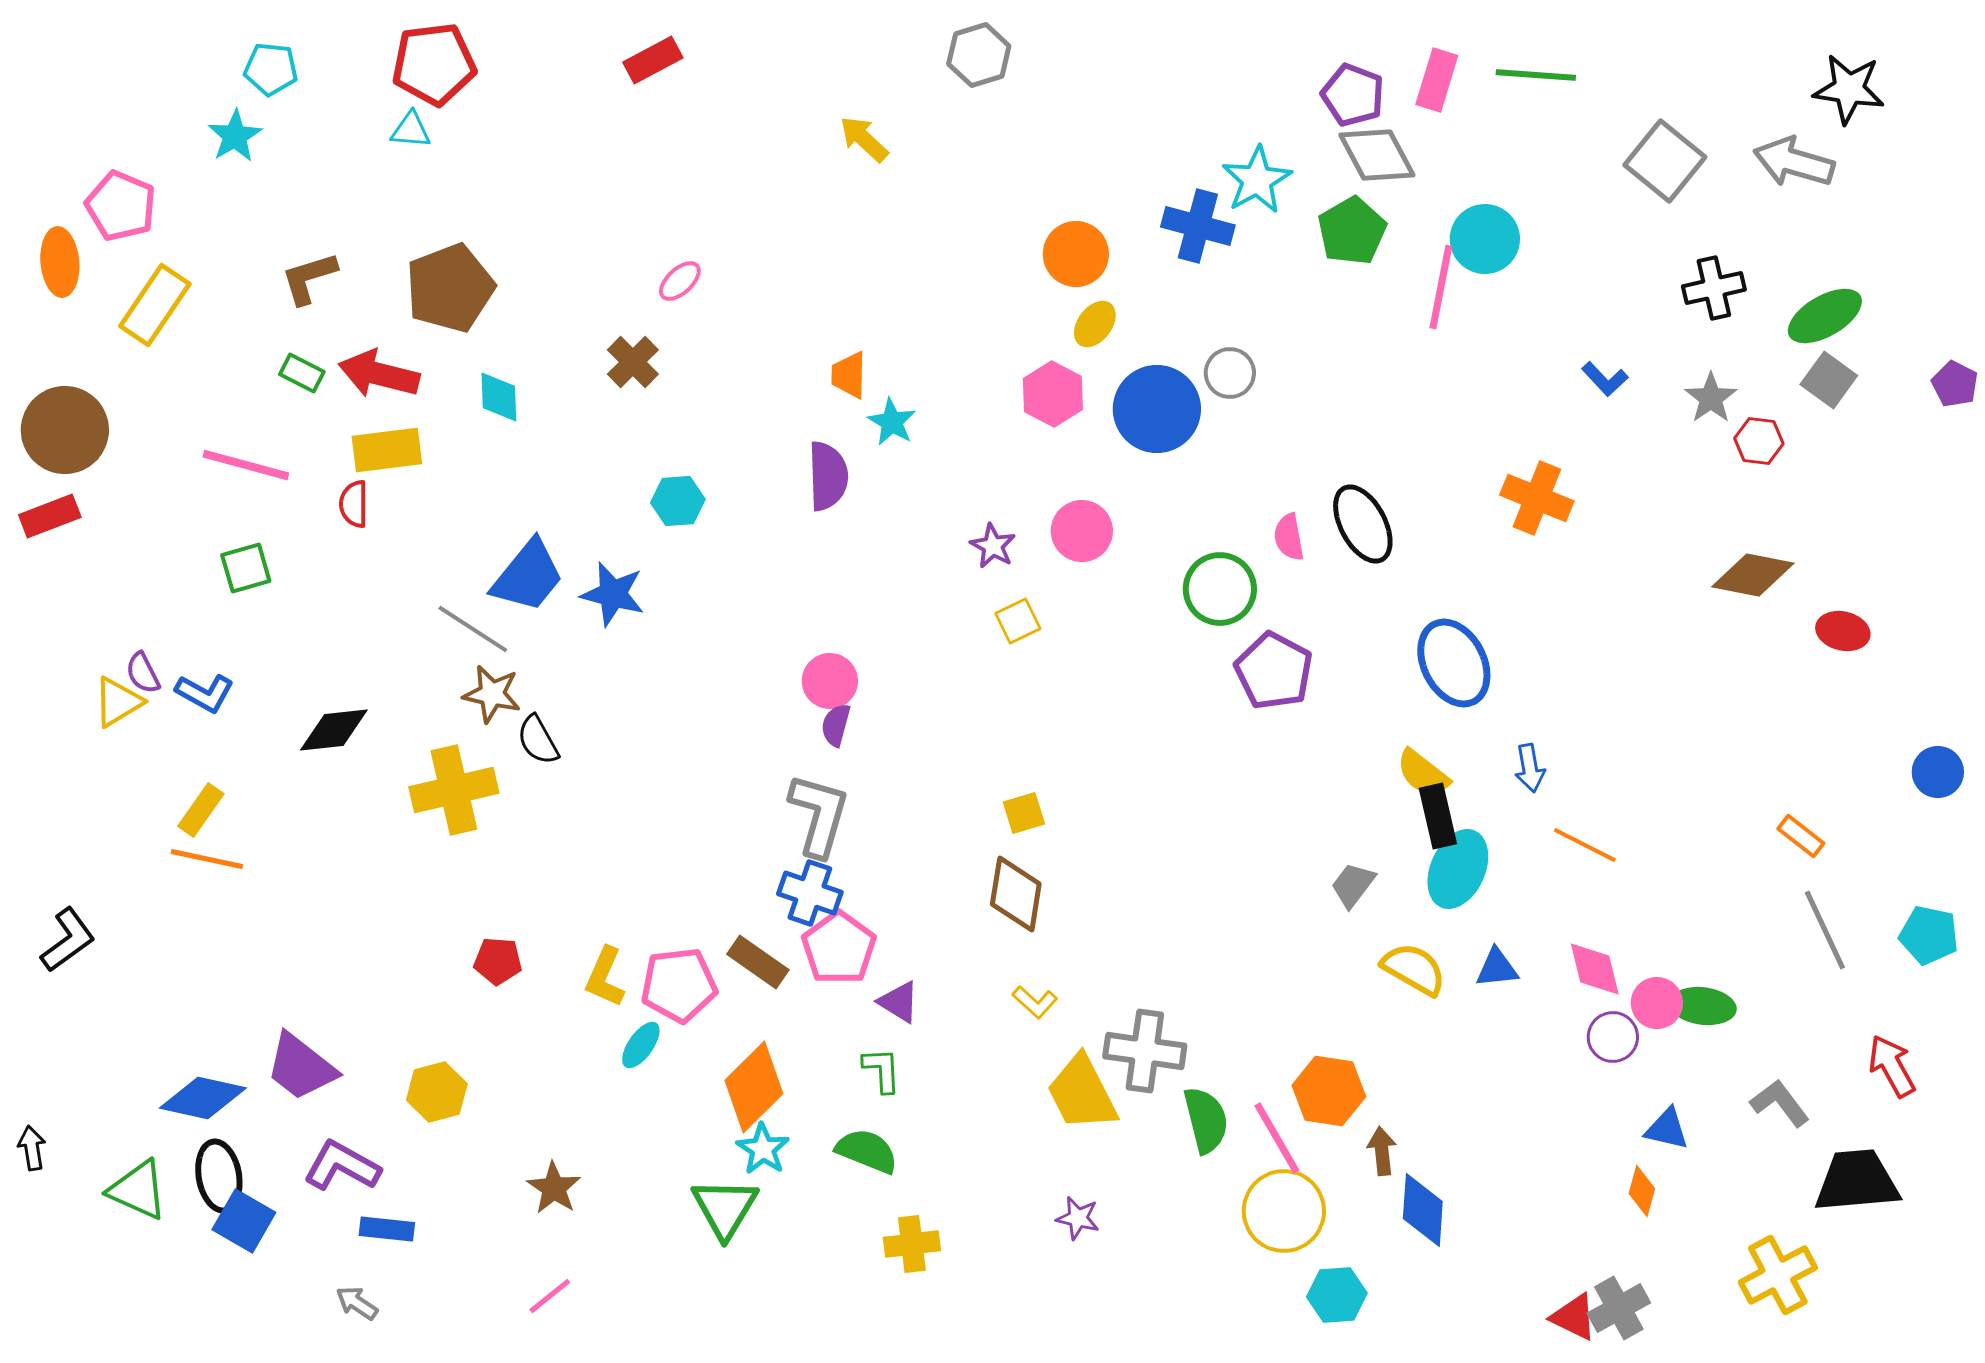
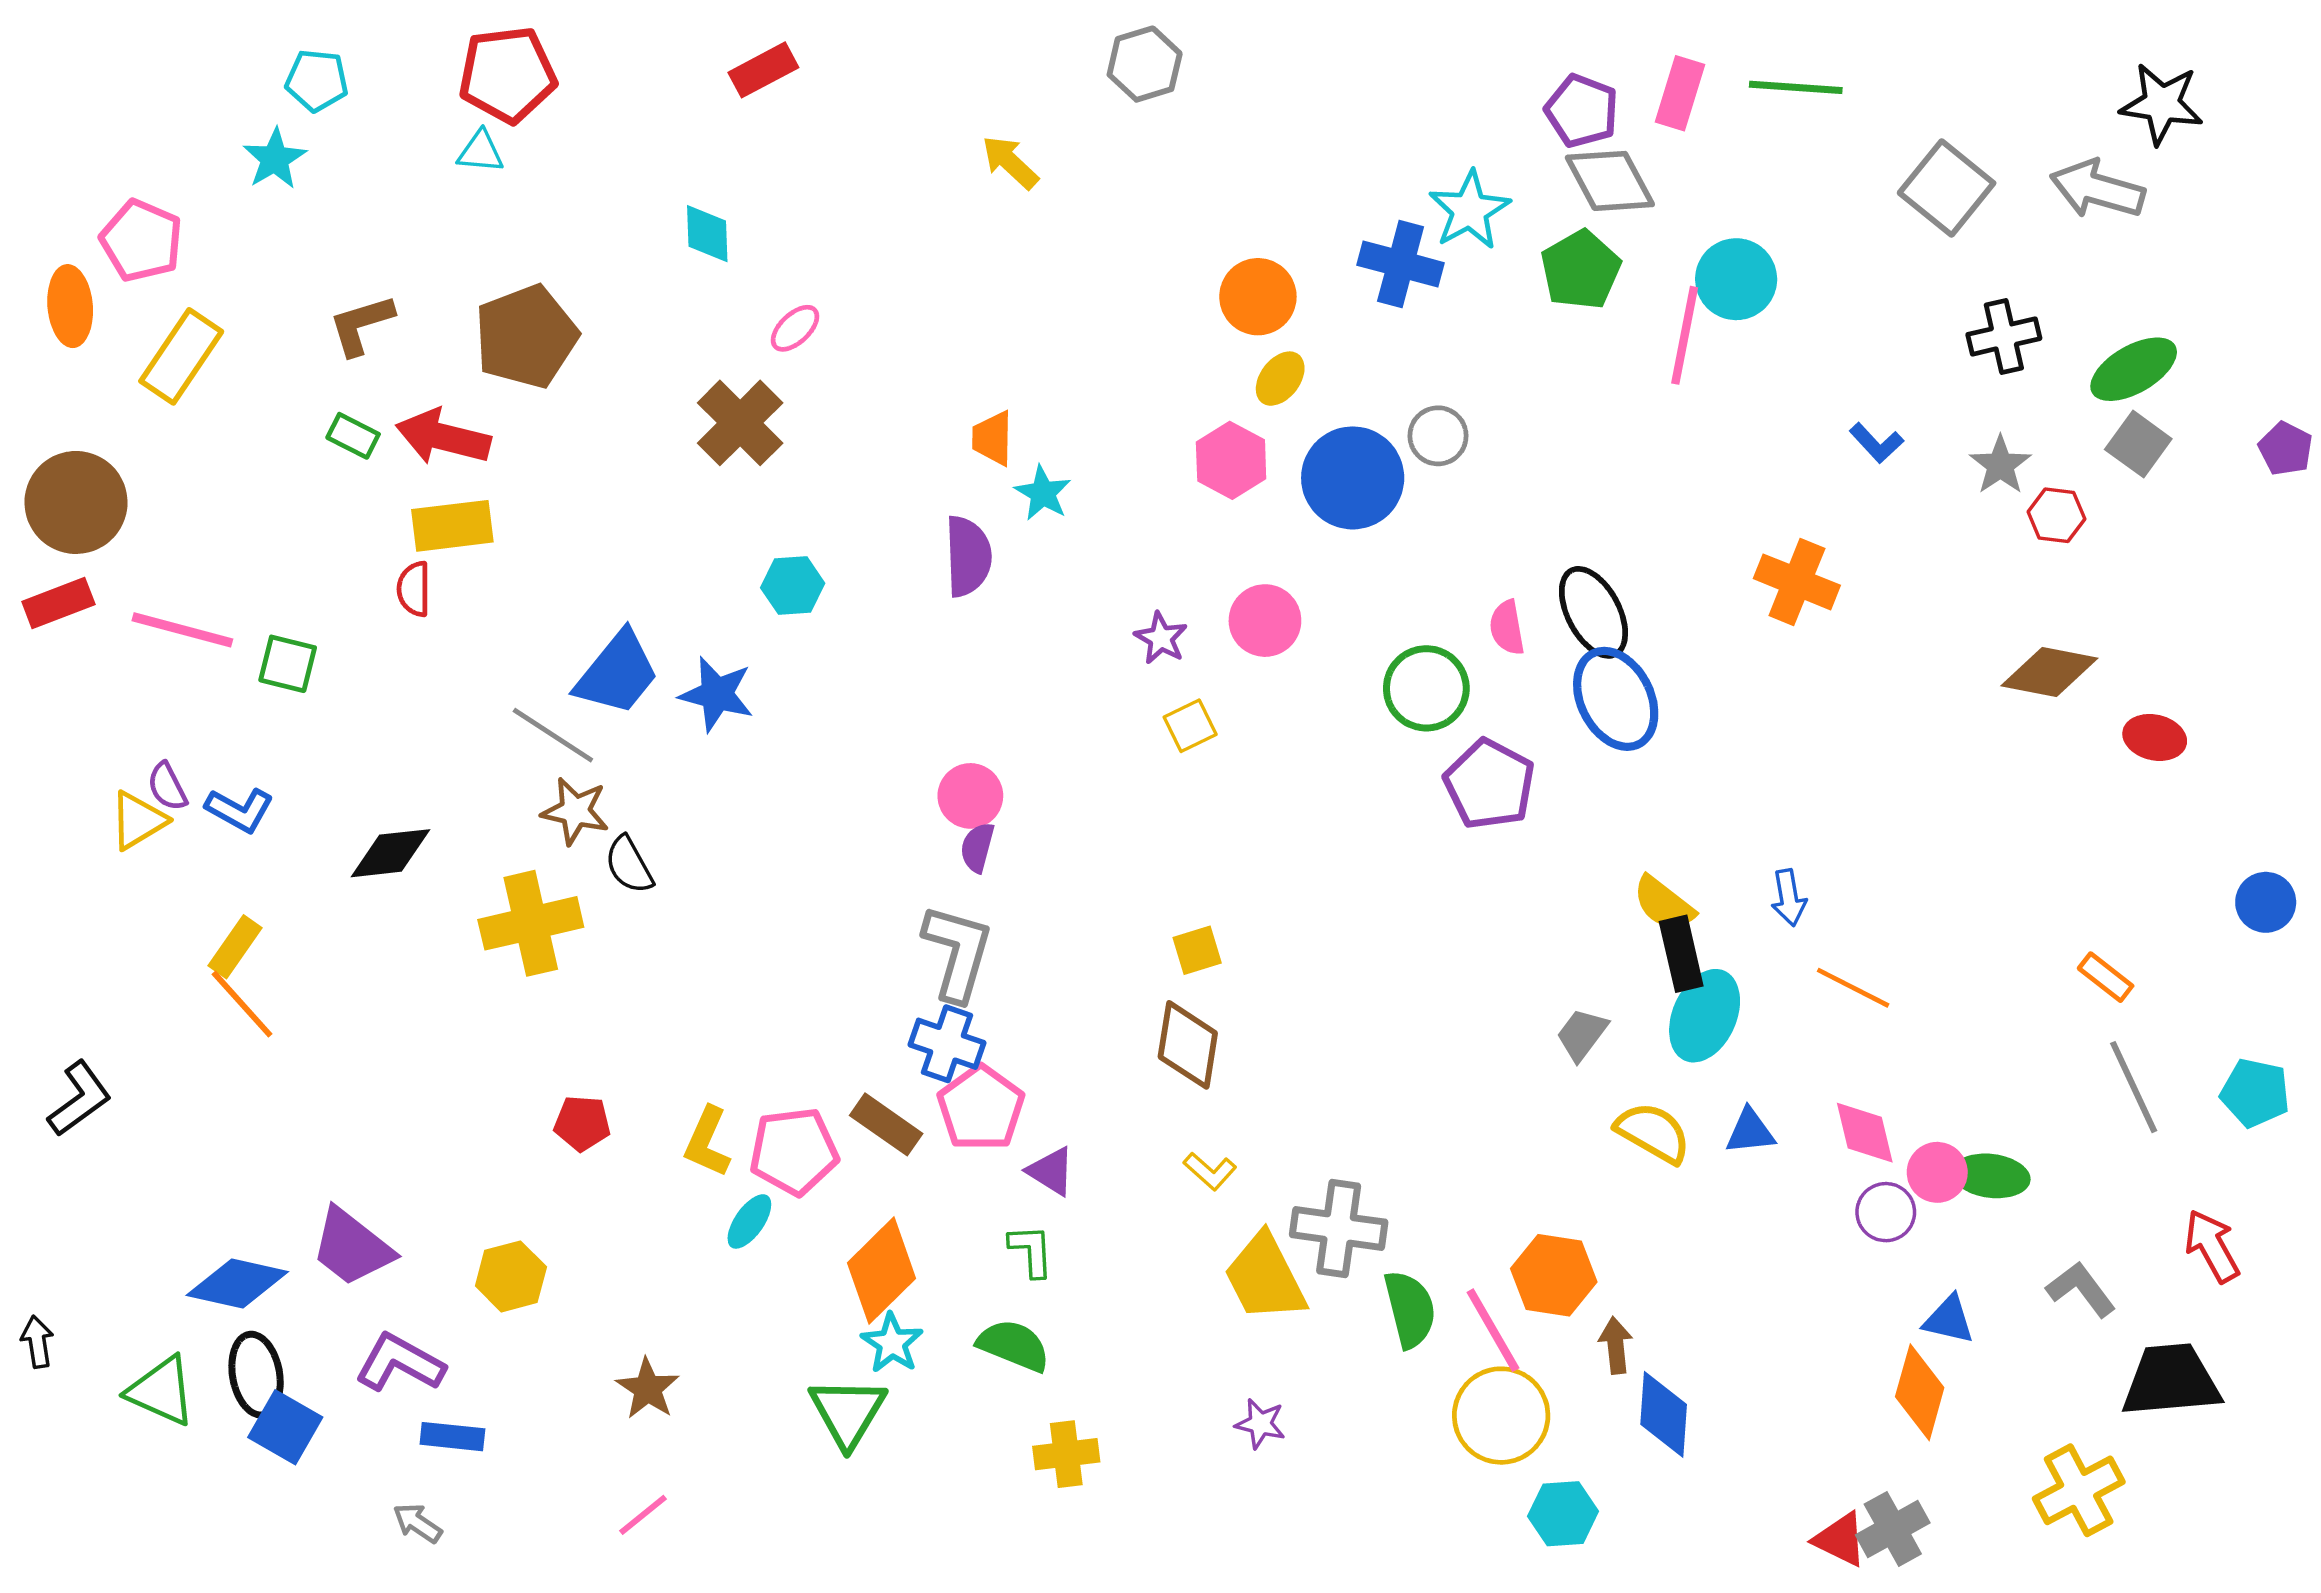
brown cross: (633, 362) -> (740, 423), size x1.4
cyan diamond: (499, 397) -> (707, 234), moved
pink line: (246, 465) -> (182, 630), moved
green square: (246, 568) -> (288, 664), turned 30
blue ellipse: (1454, 663) -> (1616, 699), moved
orange line: (207, 859) -> (242, 1004), turned 36
orange diamond: (1642, 1191) -> (1920, 1392), size x1.6

